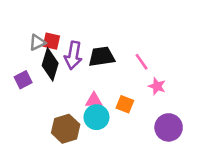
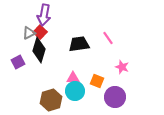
red square: (51, 41) -> (40, 32), turned 32
purple arrow: (73, 55) -> (44, 15), moved
pink line: (142, 62) -> (108, 38), moved
purple circle: (169, 127) -> (115, 97), moved

